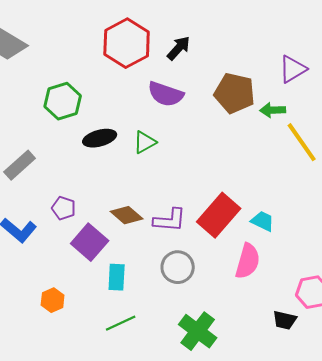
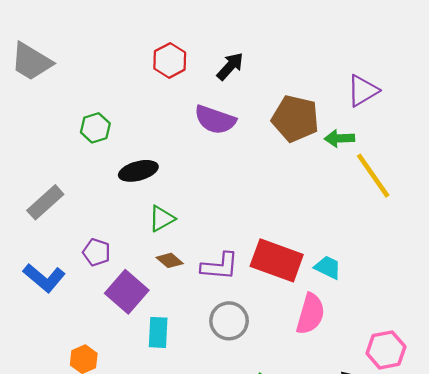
red hexagon: (127, 43) -> (170, 60), size x0.6
green hexagon: (63, 101) -> (95, 128), size x0.7
green triangle: (145, 142) -> (162, 219), moved
brown diamond: (127, 215) -> (170, 260), size x0.7
red rectangle: (219, 215) -> (277, 260), turned 69

